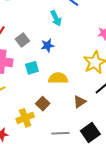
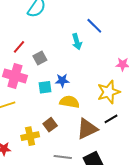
blue star: (48, 45) -> (62, 80), moved
brown triangle: (80, 102) -> (87, 129), size x1.6

